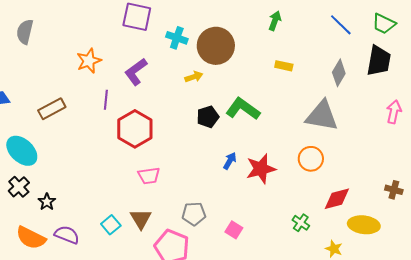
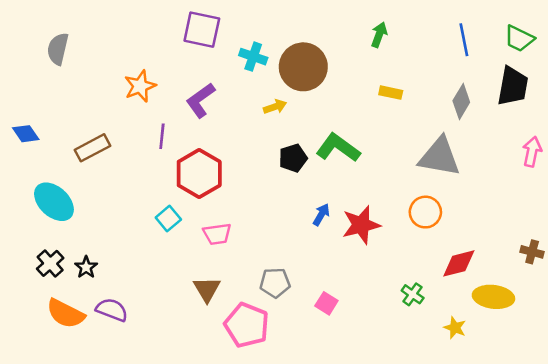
blue line: (341, 25) -> (464, 40), turned 35
black cross: (19, 187) -> (50, 263), moved
cyan square: (111, 225) -> (168, 218), moved

